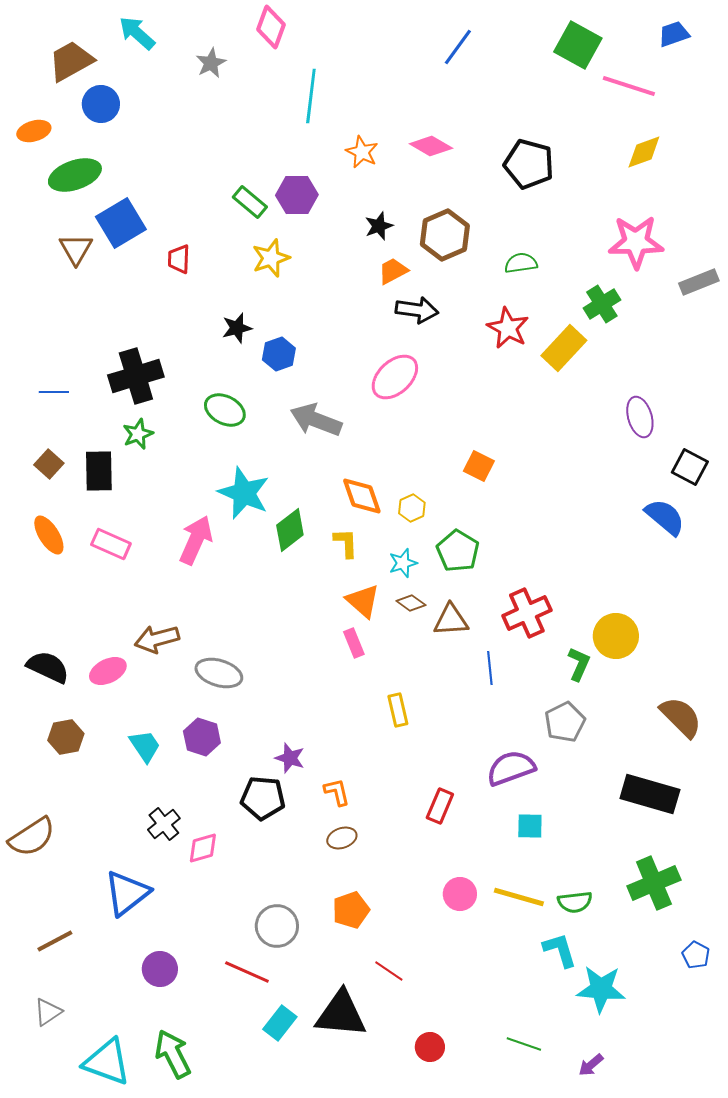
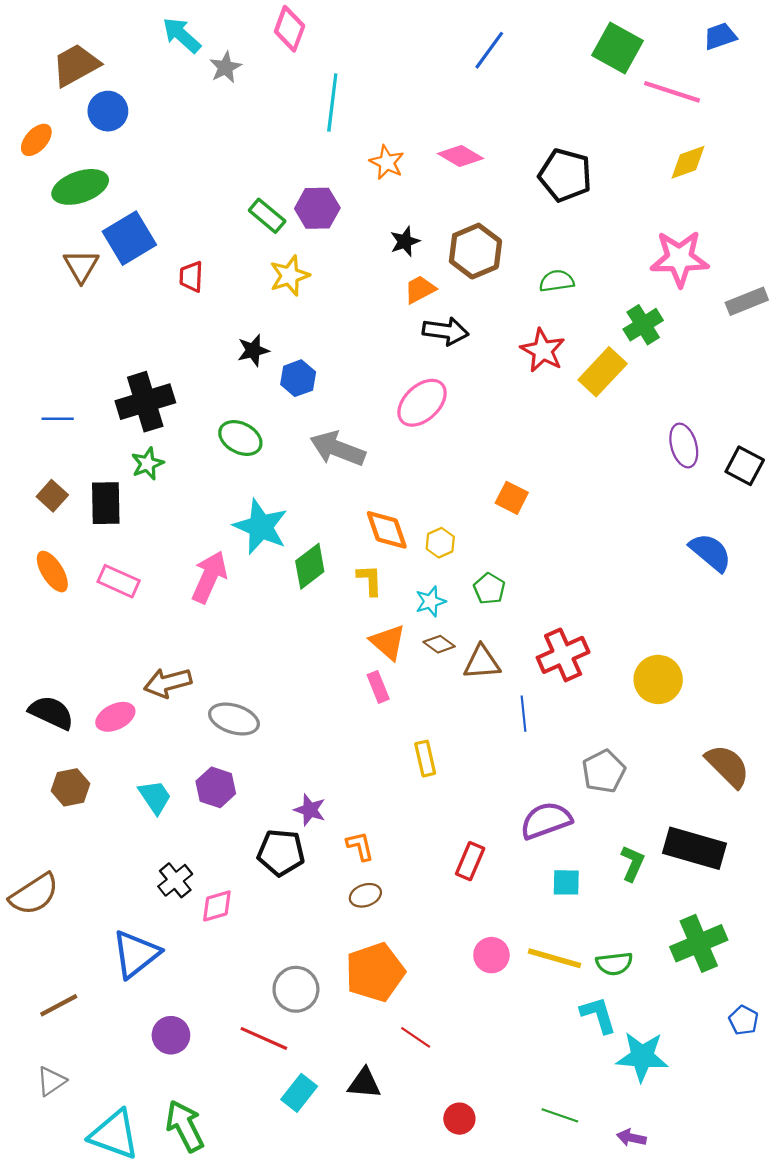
cyan arrow: (137, 33) -> (182, 35), moved
orange ellipse: (34, 131) -> (36, 140), turned -32
black square: (690, 467) -> (745, 466), moved
green pentagon: (458, 551) -> (489, 589), size x0.7
green L-shape: (579, 664) -> (632, 863), moved
orange pentagon: (351, 910) -> (375, 972), size x1.5
black triangle: (341, 1014) -> (364, 1083), size x0.6
purple arrow: (591, 1065) -> (631, 1138), turned 52

